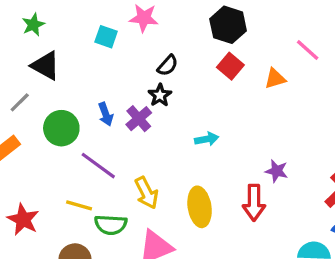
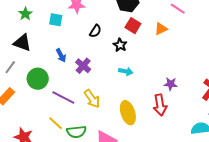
green star: (33, 25) -> (25, 14), moved
black star: (160, 95) -> (120, 45), moved
blue arrow: (106, 114) -> (61, 55), moved
cyan arrow: (207, 139) -> (126, 71), turned 32
yellow arrow: (147, 193) -> (92, 99), moved
yellow line: (79, 205) -> (56, 123), turned 35

